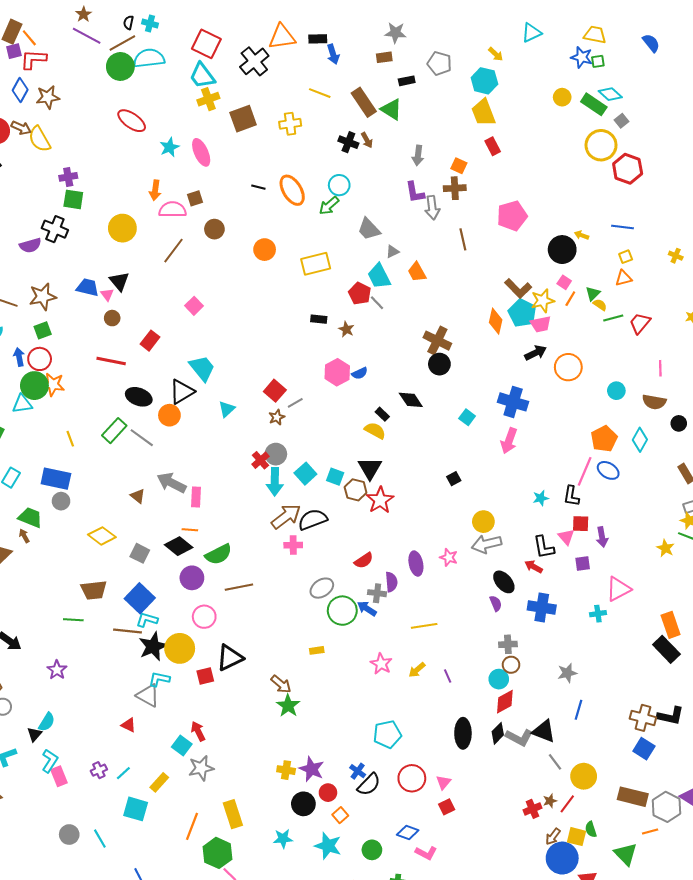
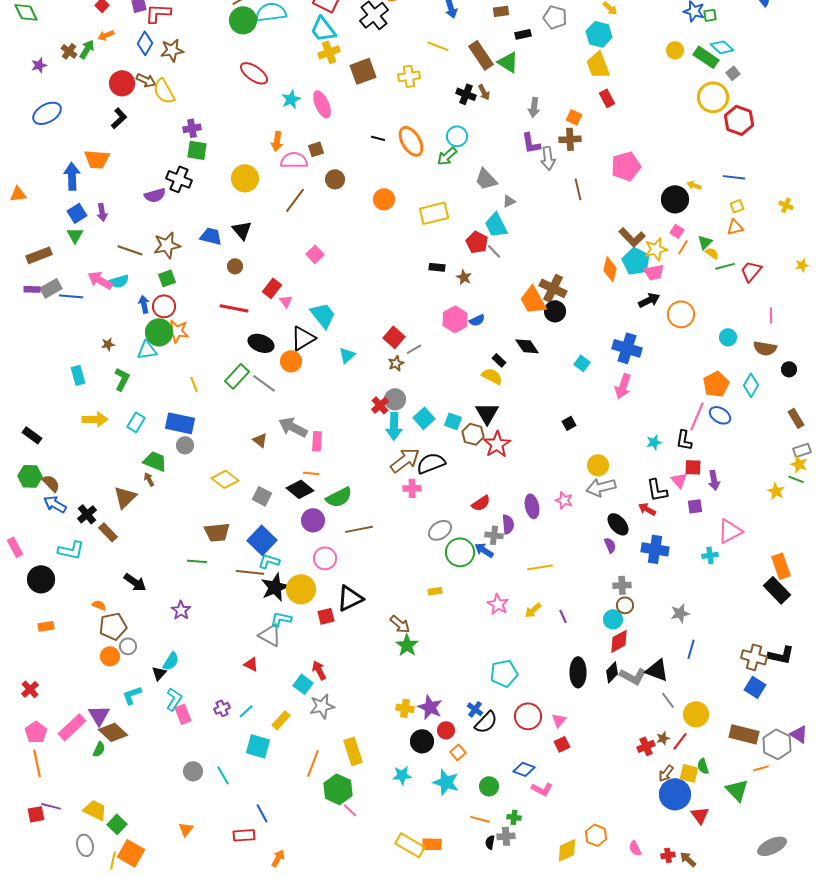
orange trapezoid: (417, 272) -> (533, 300), moved, size x1.4
pink triangle: (107, 295) -> (286, 301), moved

